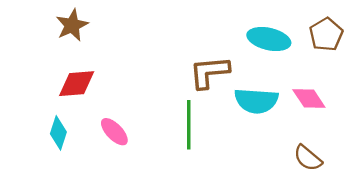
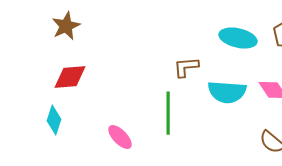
brown L-shape: (209, 72) -> (186, 67), size x0.7
pink ellipse: (114, 132) -> (120, 137), moved

